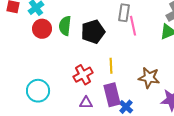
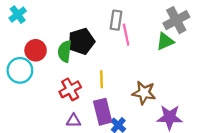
green semicircle: (65, 26) -> (65, 51), moved
red circle: (42, 29) -> (36, 50), moved
cyan circle: (38, 91) -> (20, 70), moved

